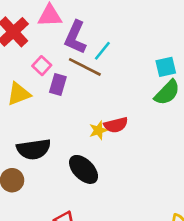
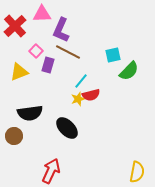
cyan line: (102, 51) -> (81, 81), moved
cyan square: (166, 67) -> (113, 55), moved

